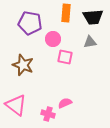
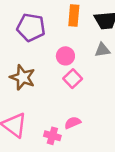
pink circle: (53, 39) -> (65, 56), moved
pink square: (65, 57) -> (73, 79), moved, turned 35

